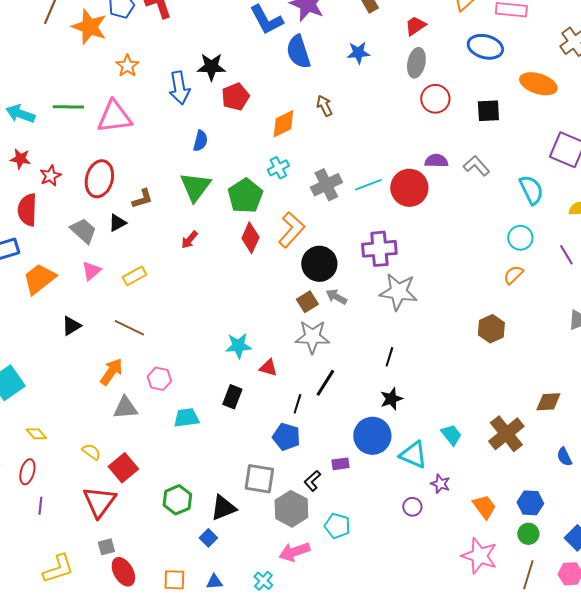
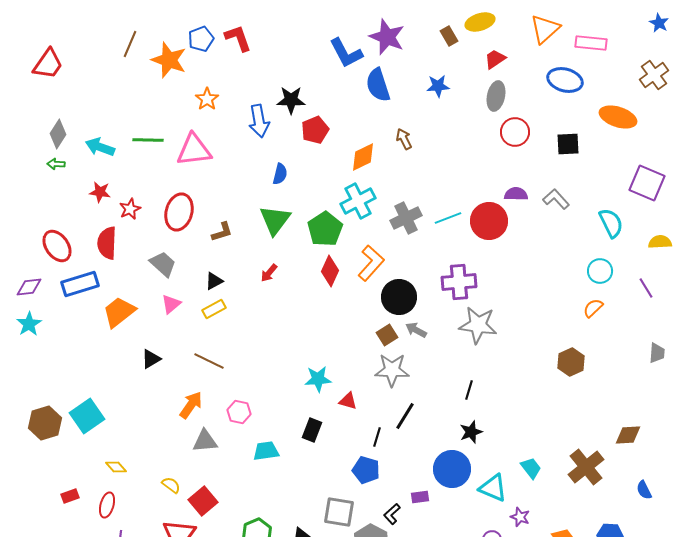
cyan cross: (278, 168) -> (358, 201), size x1.6
black triangle: (117, 223) -> (214, 281), moved

